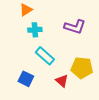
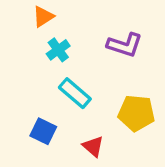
cyan cross: (35, 30) -> (58, 50), turned -32
red triangle: (62, 81) -> (93, 146), moved

